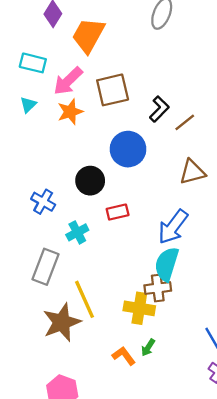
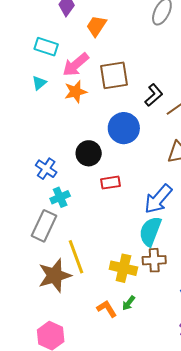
orange trapezoid: (88, 35) -> (96, 26), size x0.7
cyan cross: (77, 232) -> (60, 197), moved
brown cross: (158, 288) -> (154, 260), moved

